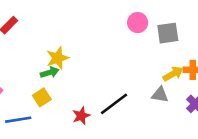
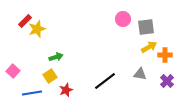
yellow star: (58, 58) -> (37, 29), moved
yellow arrow: (173, 74) -> (149, 47), moved
red star: (81, 116) -> (66, 90), moved

